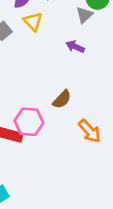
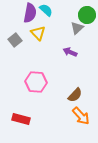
brown semicircle: (62, 99) -> (75, 95), moved
pink hexagon: (29, 122) -> (36, 82), moved

